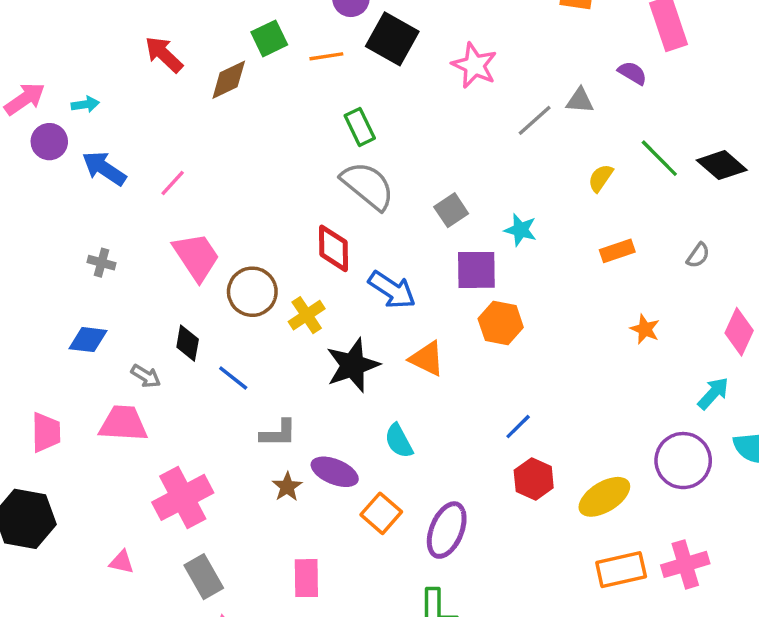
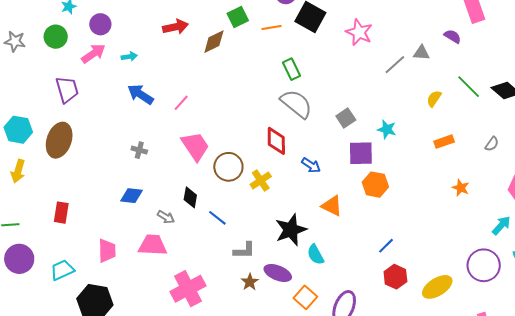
red arrow: (164, 54) -> (175, 27), turned 125
purple circle: (49, 142) -> (100, 24), moved
blue arrow: (392, 290) -> (311, 165), size x0.7
black star: (353, 365) -> (291, 230), moved

